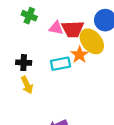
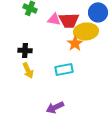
yellow ellipse: (92, 41) -> (86, 31), turned -55
cyan rectangle: (60, 64) -> (64, 69), moved

